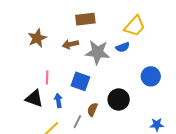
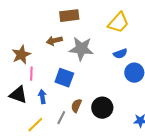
brown star: (37, 38) -> (21, 55), moved
blue semicircle: (123, 47) -> (120, 54), moved
black circle: (119, 99) -> (102, 108), moved

